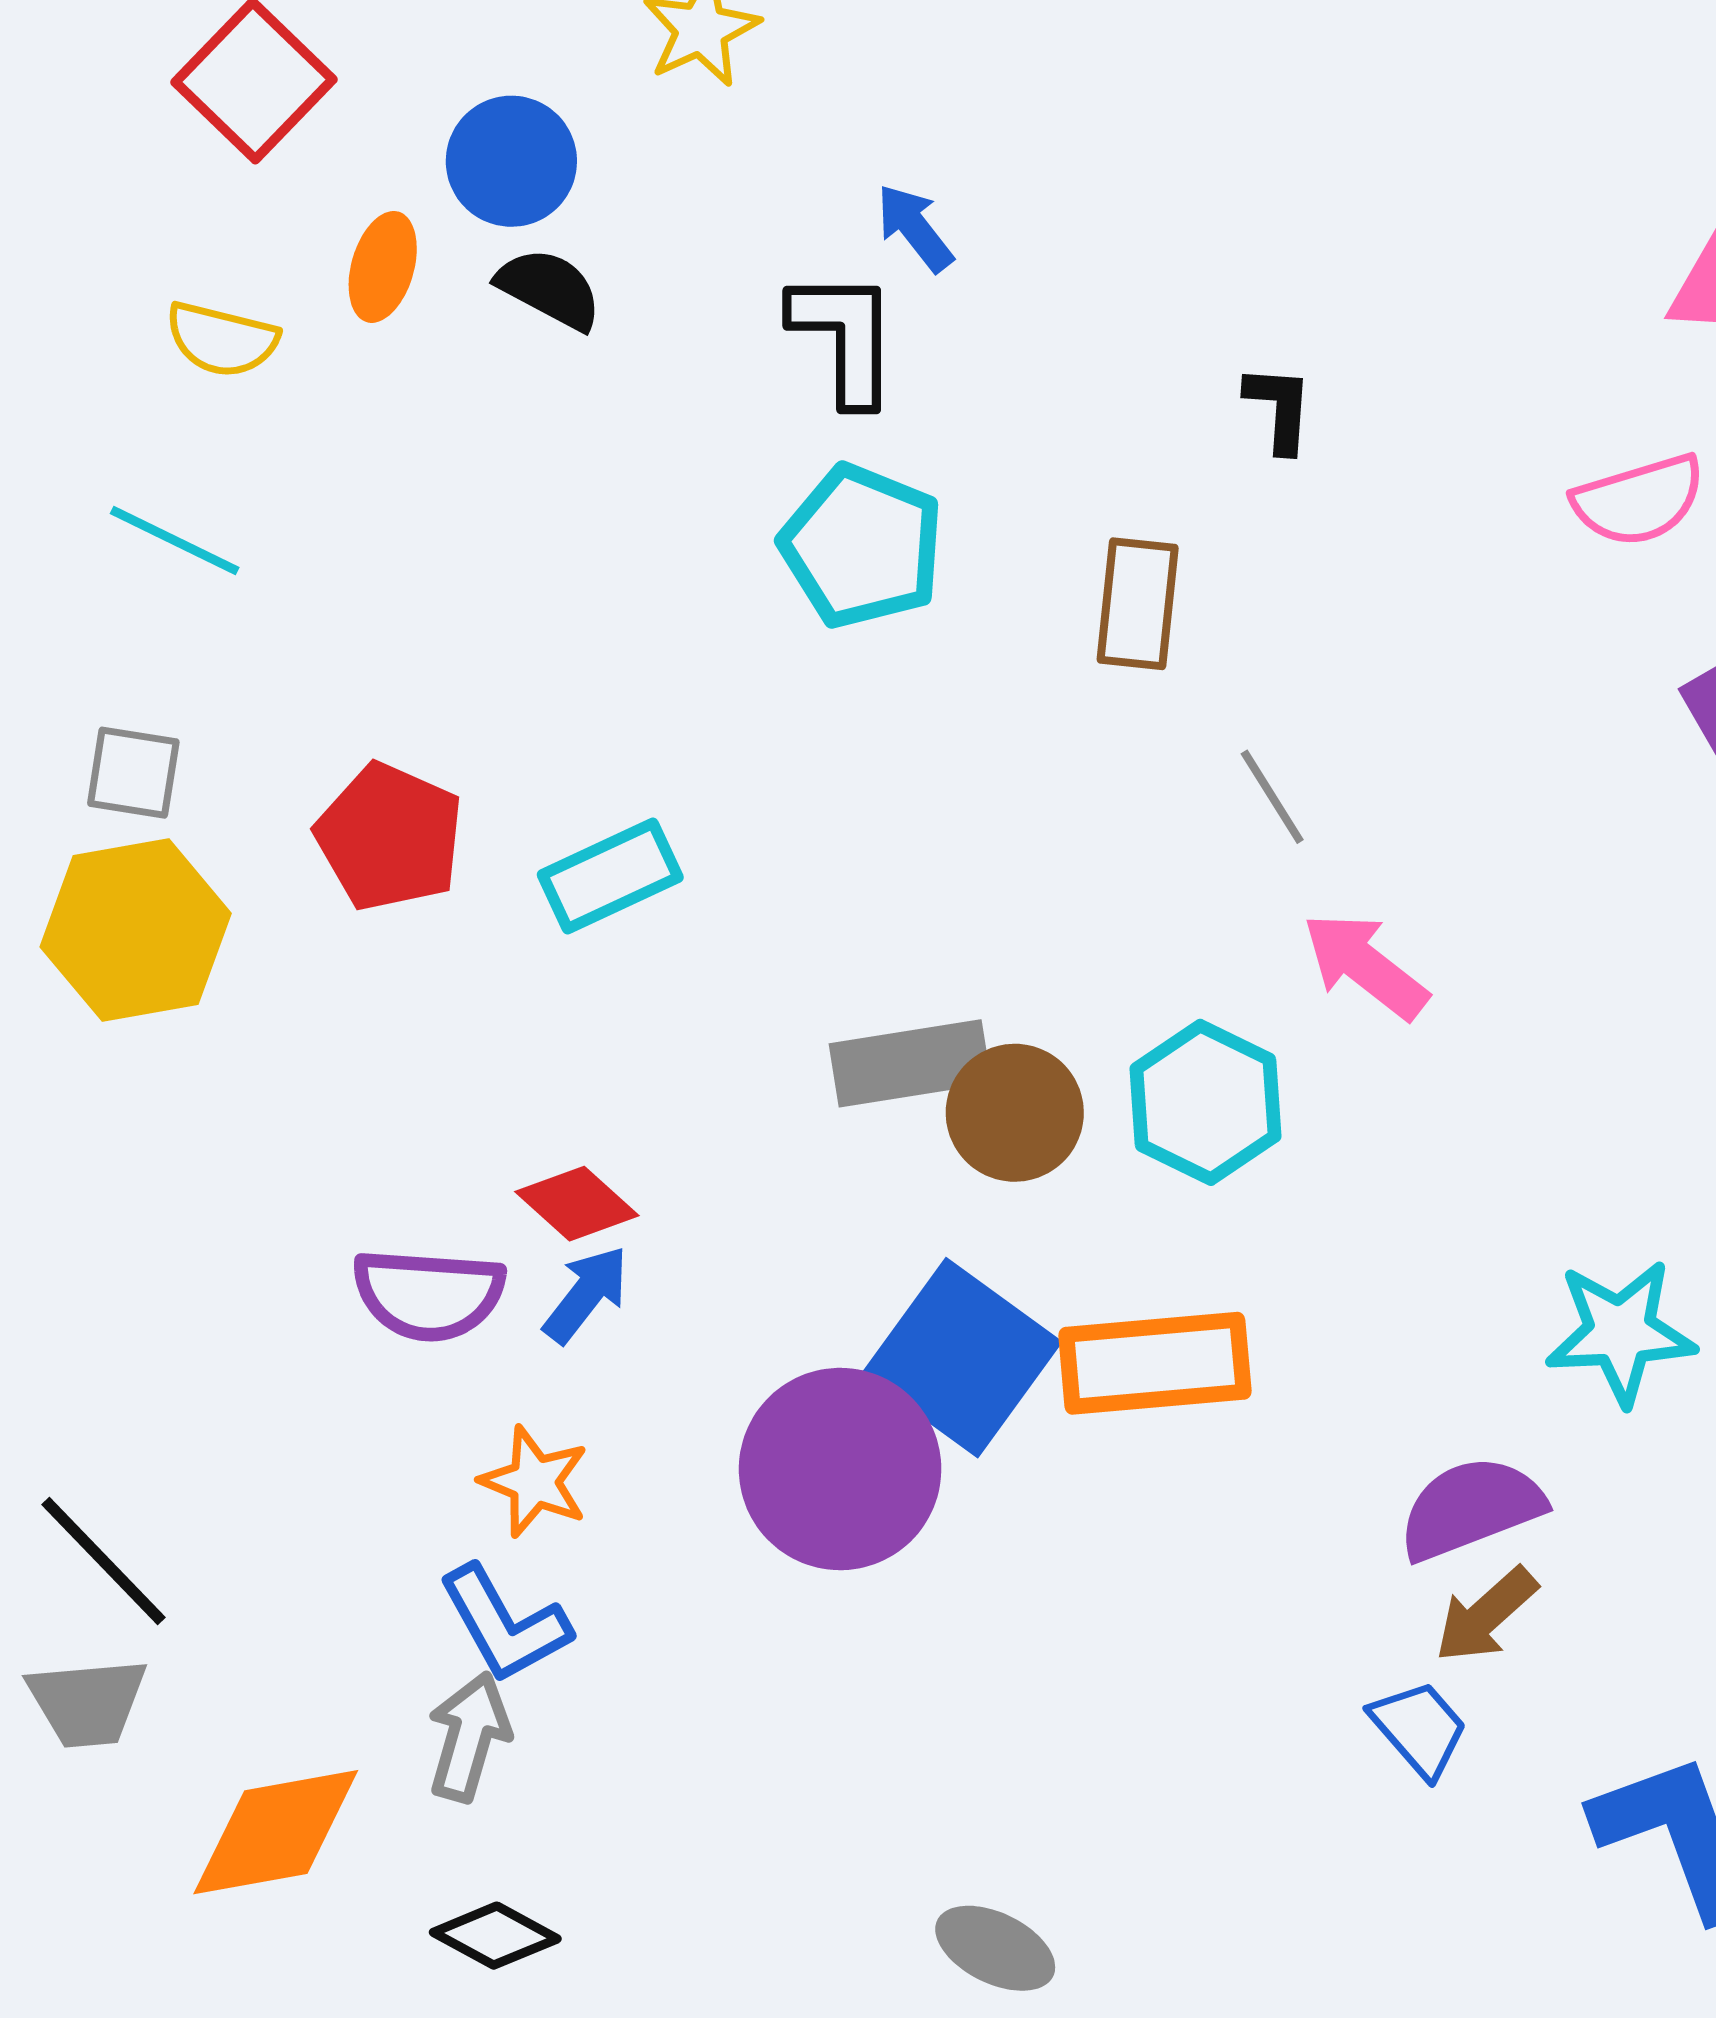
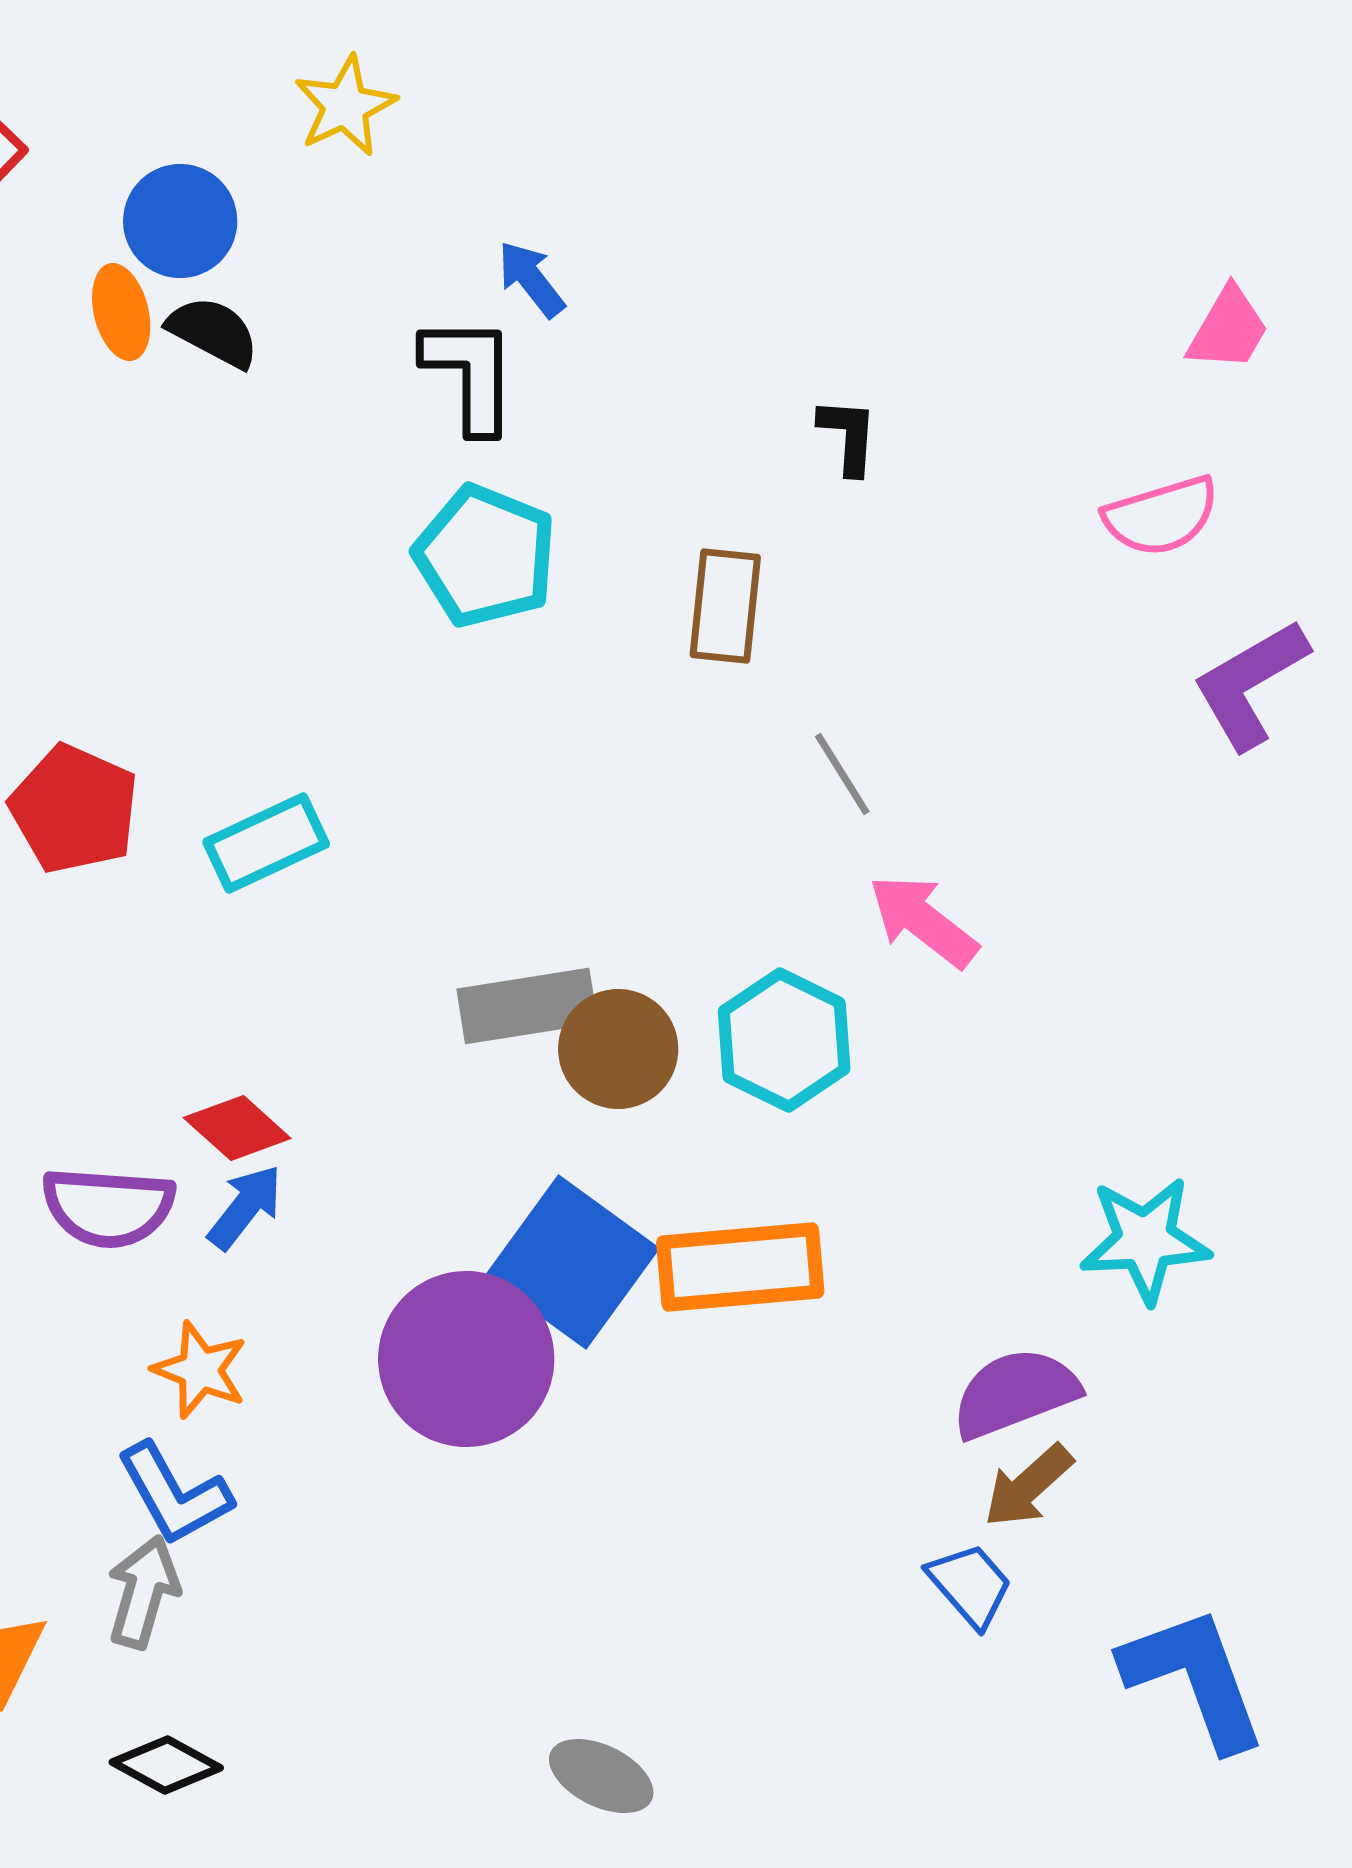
orange ellipse: (383, 267) -> (121, 312), moved, turned -30

